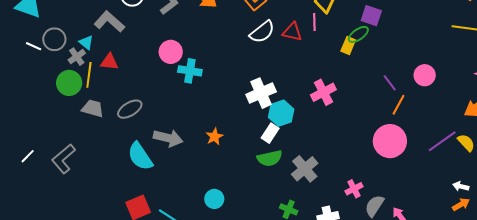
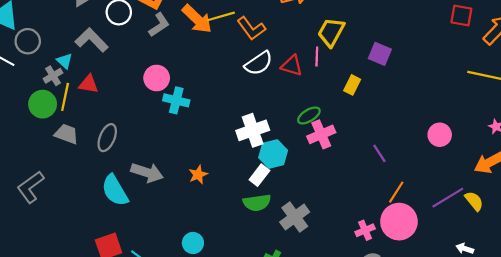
green ellipse: (358, 34) -> (309, 115), moved
gray circle: (54, 39) -> (28, 41), moved
pink circle: (425, 75) -> (440, 135), moved
purple line: (390, 83) -> (379, 153), moved
orange line: (399, 105) -> (396, 192), moved
gray ellipse: (130, 109) -> (107, 138), turned -40
pink circle: (390, 141) -> (399, 222), moved
pink cross: (354, 189) -> (365, 230), moved

